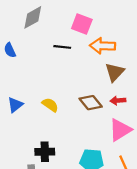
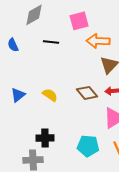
pink square: (82, 24) -> (79, 21), turned -36
black line: (62, 47) -> (51, 42), moved

